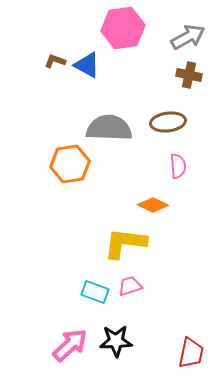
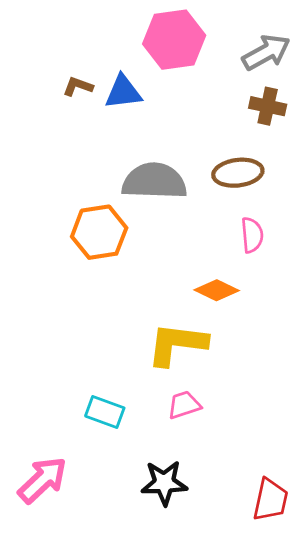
blue triangle: (87, 65) -> (123, 92), turned -36
cyan rectangle: (95, 292) -> (105, 412), moved
pink arrow: (70, 345) -> (42, 480), moved

